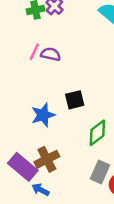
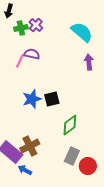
purple semicircle: (51, 54) -> (32, 54), moved
blue star: (43, 115) -> (32, 99), moved

